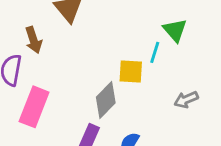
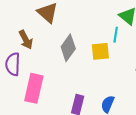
gray diamond: (106, 100) -> (68, 48), moved

